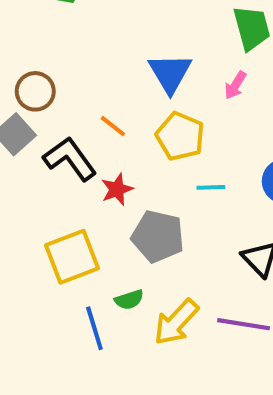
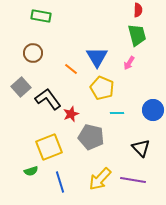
brown circle: (35, 91) -> (33, 53), moved
orange line: (113, 126) -> (71, 69), moved
green semicircle: (129, 300) -> (31, 171), moved

